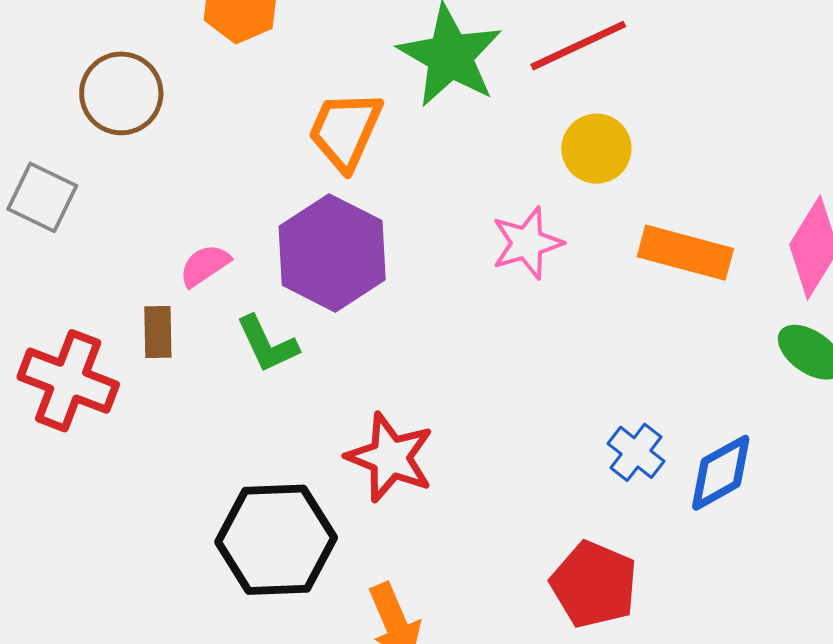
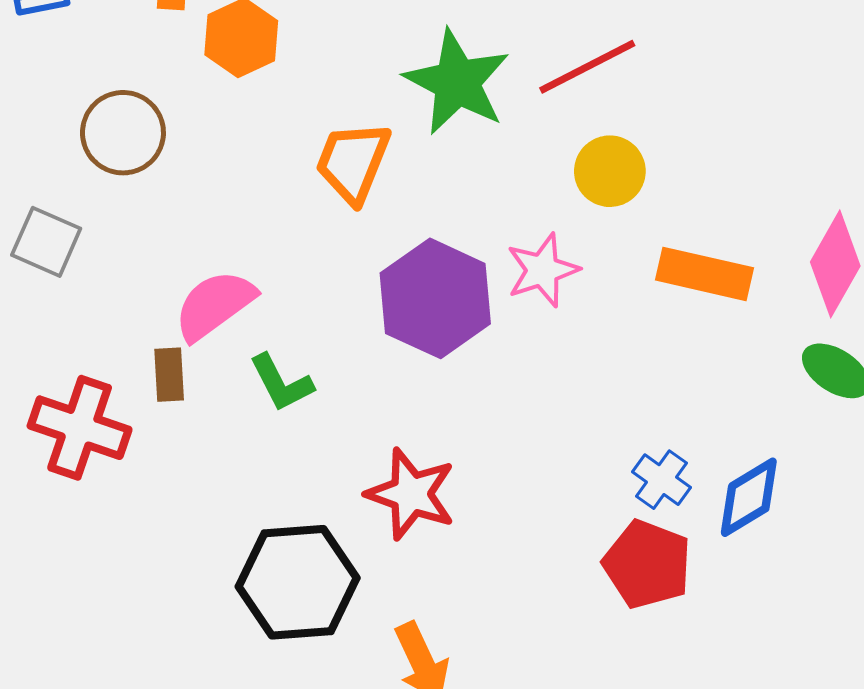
purple hexagon: (332, 253) -> (435, 298), moved
pink semicircle: (205, 265) -> (214, 305), size x1.6
red pentagon: (594, 584) -> (647, 564), moved

